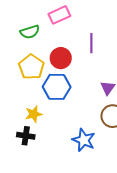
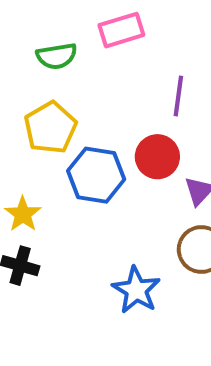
red circle: (61, 58) -> (157, 157), moved
yellow star: (34, 114) -> (23, 214), moved, turned -30

